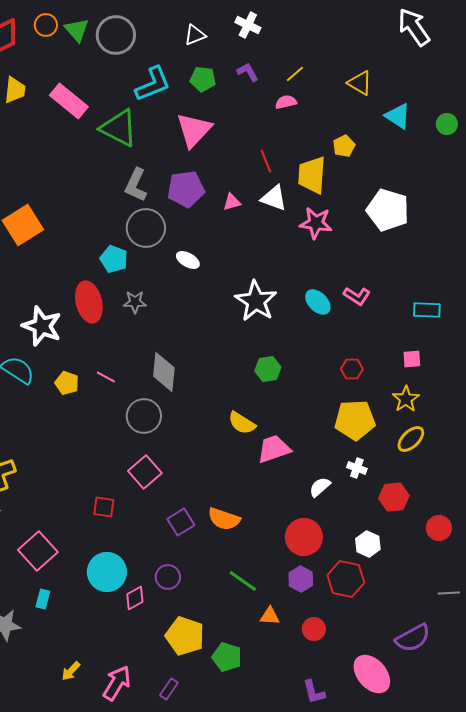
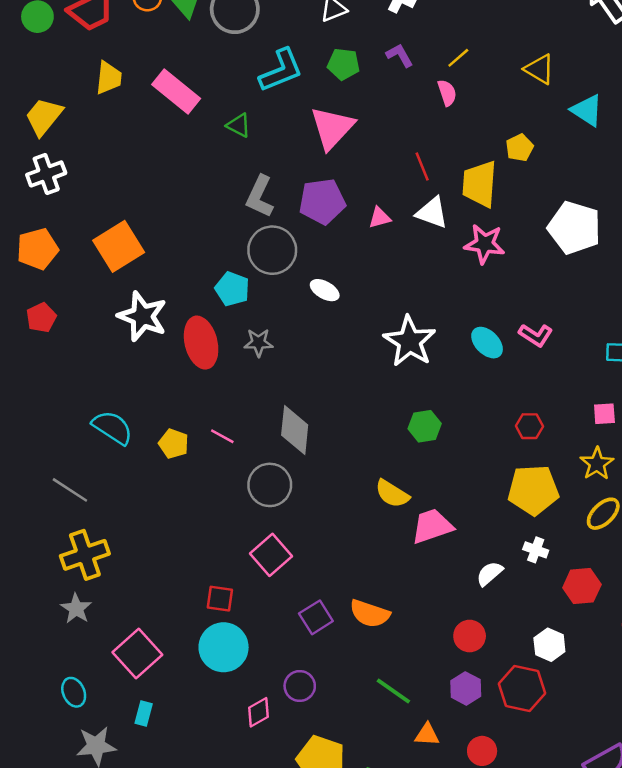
pink semicircle: (286, 102) -> (447, 93), turned 85
green triangle: (119, 128) -> (239, 125), size x0.5
white star: (42, 326) -> (142, 316), moved
red circle: (304, 537) -> (470, 636), size x0.7
cyan circle: (107, 572) -> (224, 647), moved

